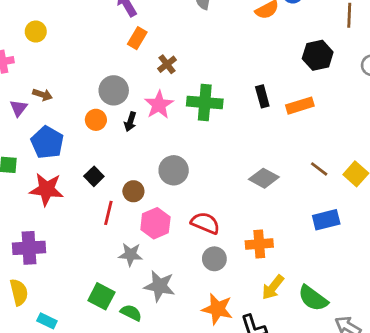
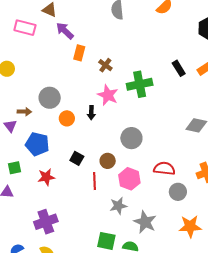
gray circle: (114, 90) -> (50, 98), moved
red star: (47, 189) -> (46, 177), size x0.7
gray star: (160, 286) -> (145, 222), turned 30

